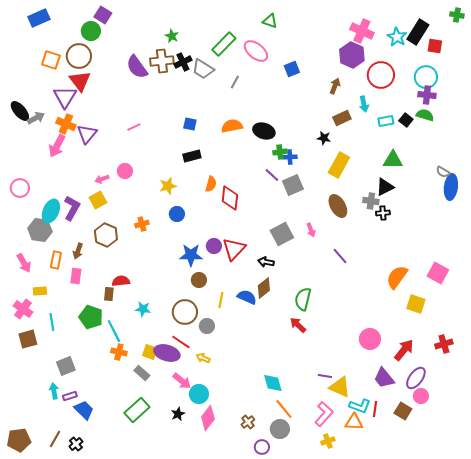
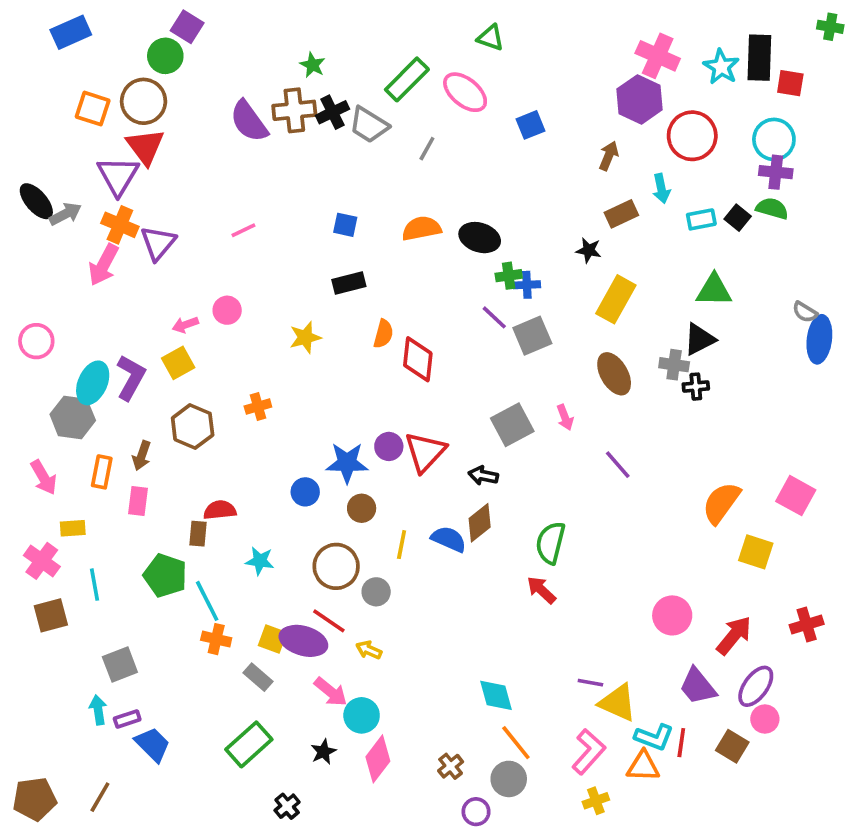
black rectangle: (418, 32) -> (759, 58), turned -30
blue circle: (177, 214) -> (305, 492), moved
black cross: (76, 444) -> (287, 806), moved

